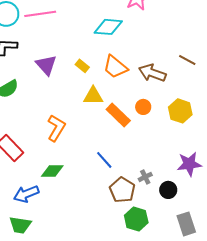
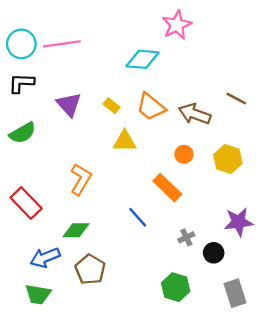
orange rectangle: (118, 115) -> (167, 188), moved
brown pentagon: (122, 190) -> (90, 269), moved

